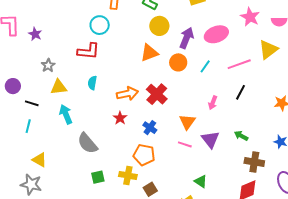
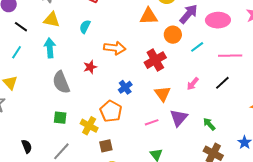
red cross: (157, 94) -> (155, 60), moved
red star: (120, 118) -> (90, 67), moved
orange triangle: (187, 122) -> (163, 94), turned -30
cyan line: (28, 126) -> (17, 52), moved
pink line: (185, 144) -> (152, 122), moved, turned -56

